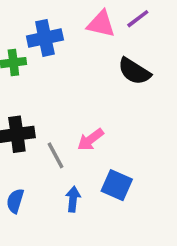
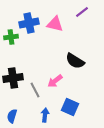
pink triangle: (101, 24) -> (55, 24), moved
black semicircle: (134, 71) -> (75, 61), moved

